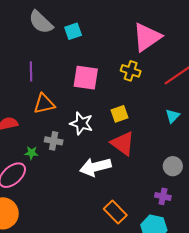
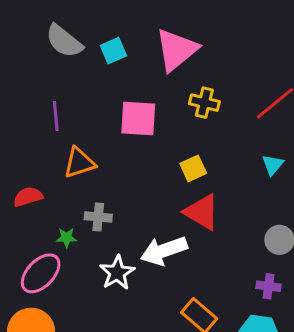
pink triangle: (147, 37) -> (176, 50), moved
white star: (81, 123) -> (117, 273), moved, turned 30

